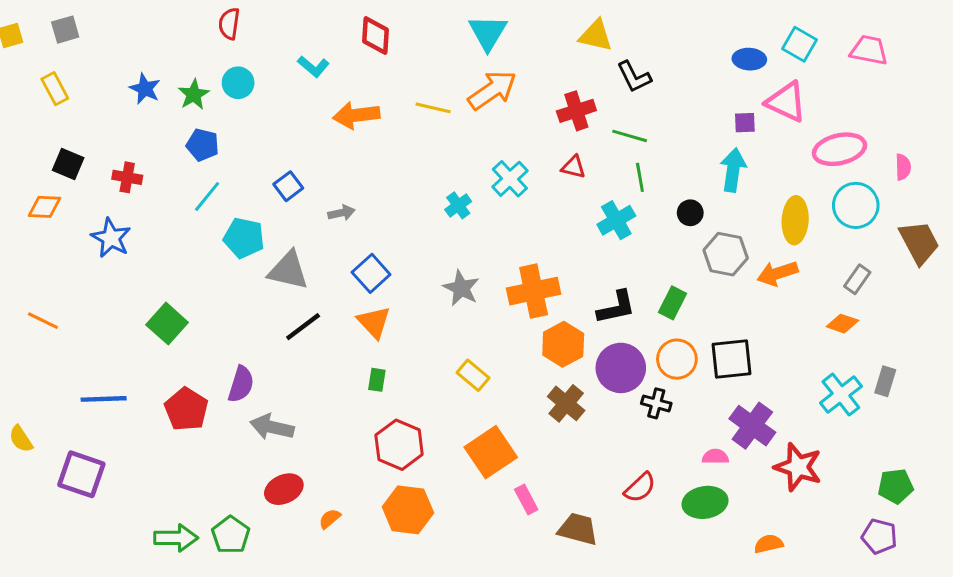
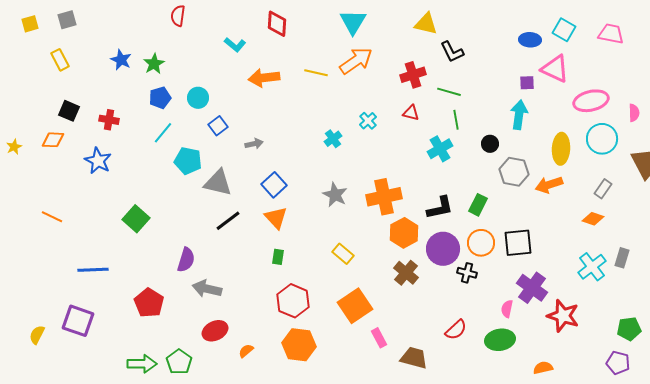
cyan circle: (238, 83) -> (198, 98), moved
blue pentagon: (203, 145) -> (160, 98), turned -30
cyan cross: (510, 179) -> (368, 121), size x0.7
red pentagon: (186, 409) -> (149, 303), moved
yellow semicircle: (21, 439) -> (37, 335), moved, turned 60
pink semicircle: (715, 457) -> (507, 309), turned -78

